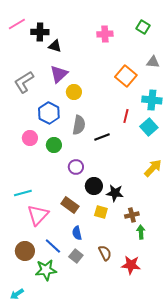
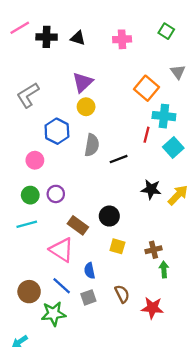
black triangle: (55, 46) -> (78, 38), moved
gray triangle: (153, 62) -> (178, 72), turned 48
purple triangle: (59, 74) -> (83, 82), moved
cyan cross: (152, 100) -> (164, 116), moved
green circle: (54, 145) -> (30, 195), moved
purple circle: (76, 167) -> (56, 194), moved
black star: (115, 193) -> (151, 189), moved
brown rectangle: (70, 205) -> (78, 225), moved
pink triangle: (38, 215) -> (62, 250), moved, turned -40
gray square: (76, 256) -> (88, 297), turned 32

